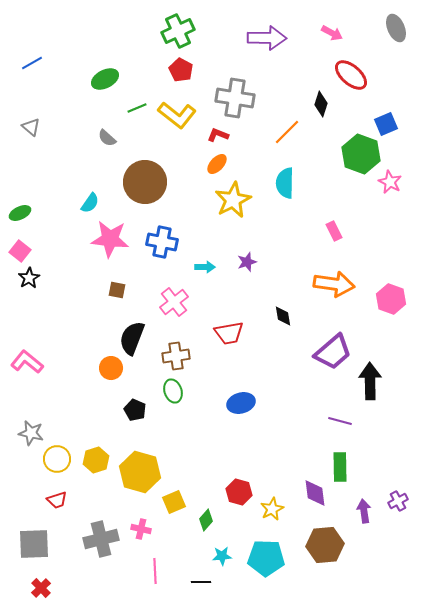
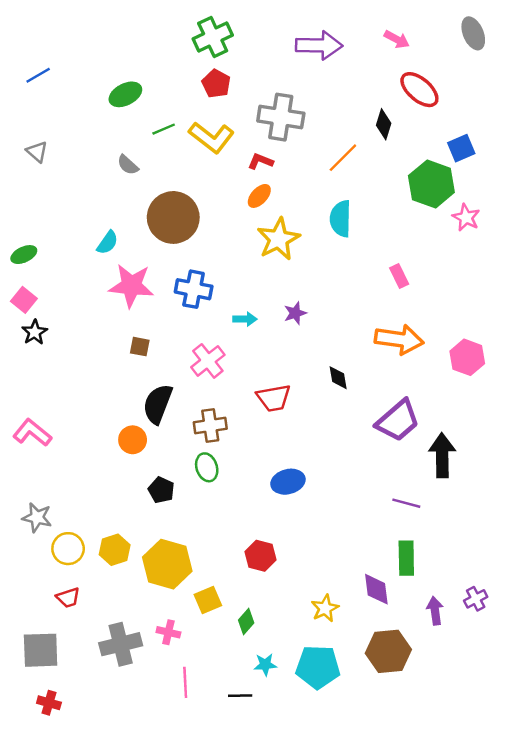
red hexagon: (239, 492) -> (260, 556), moved
red cross: (41, 588) -> (49, 703), turned -30

